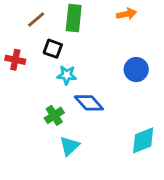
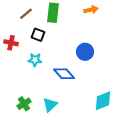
blue circle: (136, 70) -> (85, 52), moved
cyan star: (67, 75) -> (35, 60), moved
green cross: (54, 115) -> (24, 104), moved

